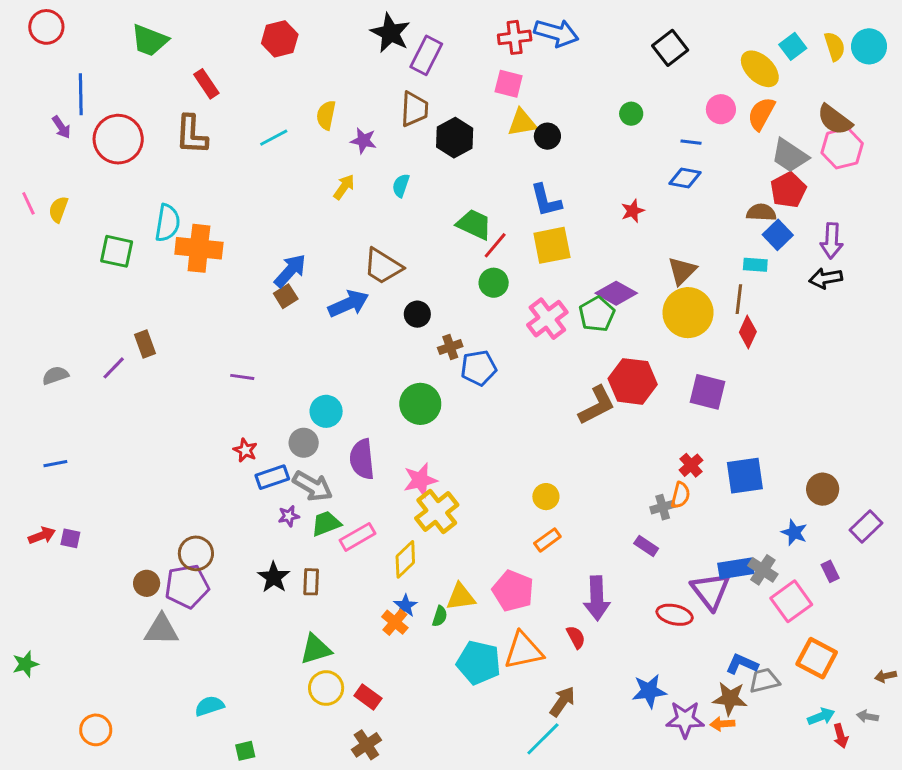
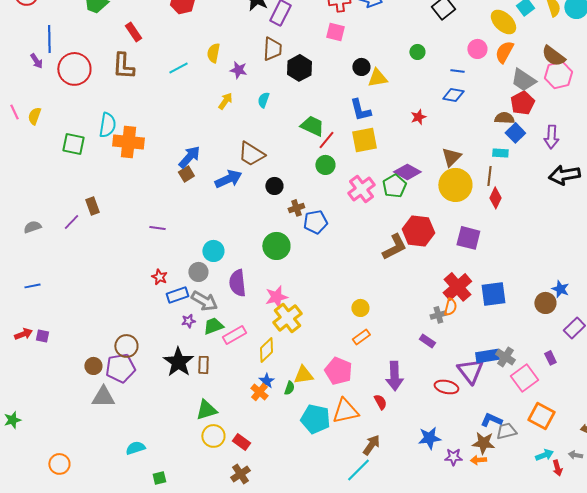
yellow triangle: (522, 123) -> (377, 78), moved
black arrow: (826, 278) -> (564, 175), moved, size x1.4
red cross: (691, 465) -> (457, 287), size x1.8
blue star: (794, 532) -> (560, 289), moved
black star: (274, 577) -> (178, 362), size x1.4
purple star: (685, 719) -> (453, 457), size x0.7

